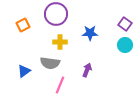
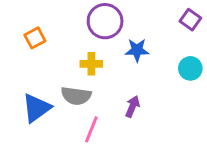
purple circle: (56, 14) -> (105, 21), moved
purple square: (125, 24) -> (190, 20), moved
blue triangle: (24, 71) -> (36, 108), size x1.5

